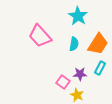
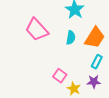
purple star: (80, 74) -> (94, 82), moved

